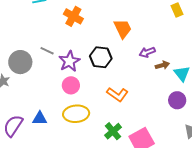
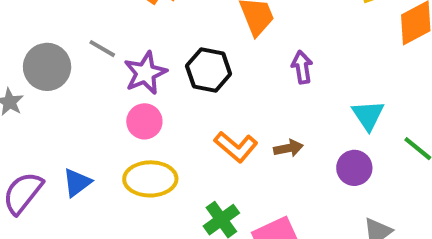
purple arrow: (147, 52) -> (302, 67), turned 98
brown arrow: (162, 65) -> (288, 148), moved
blue triangle: (40, 118) -> (77, 183), turned -42

